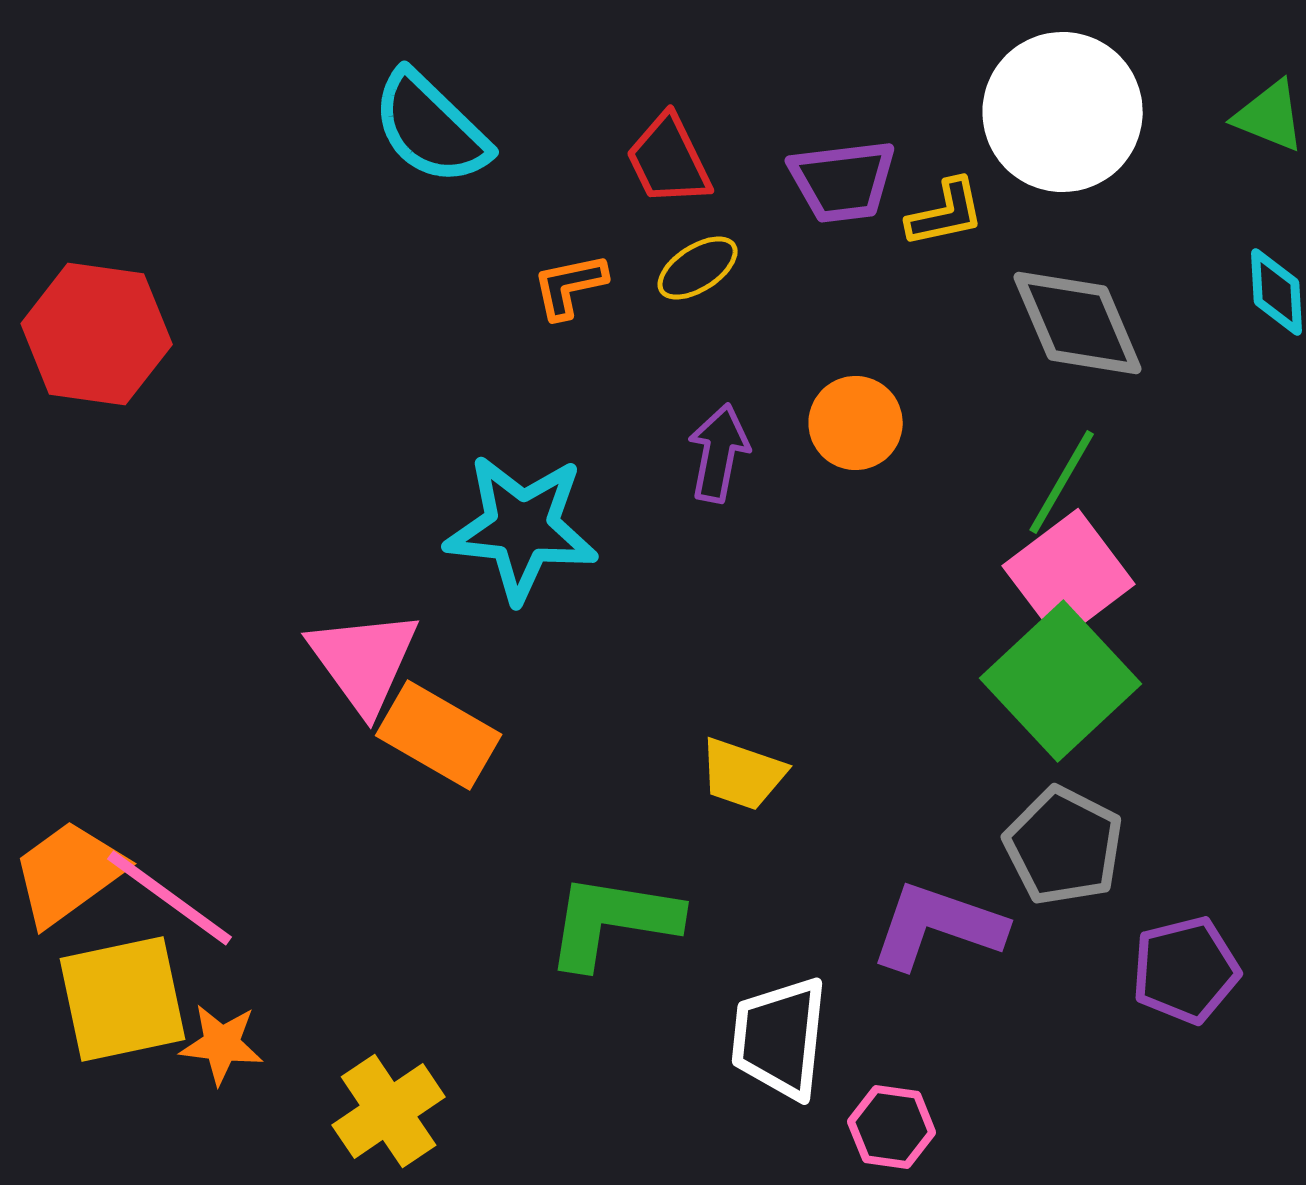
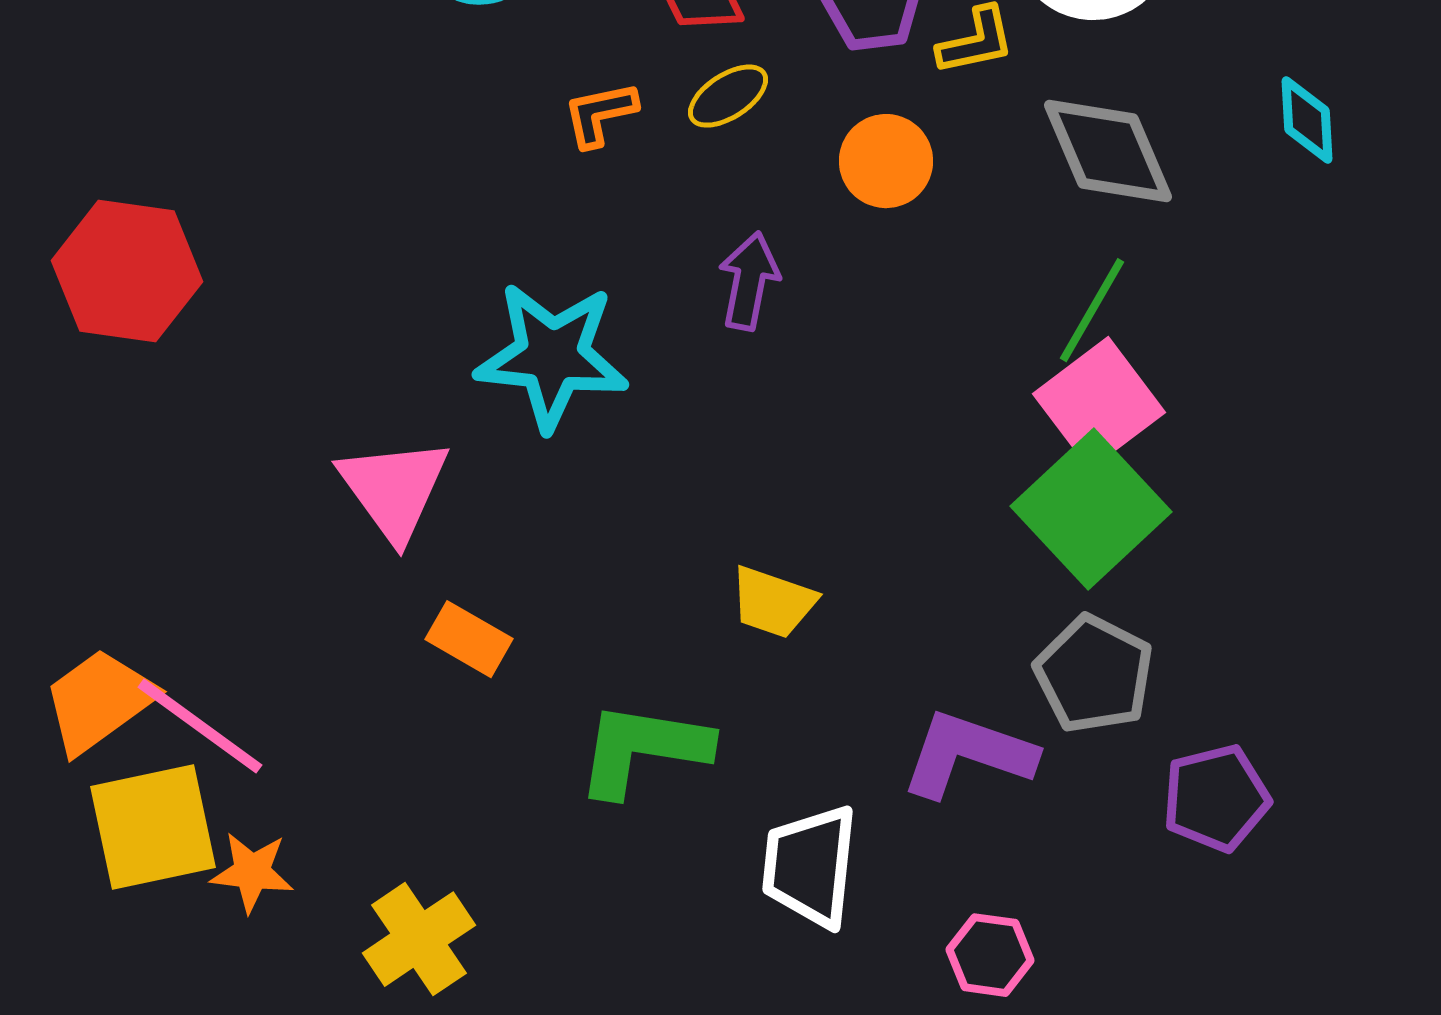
red hexagon: (97, 334) -> (127, 271), moved
orange circle: (856, 423) -> (886, 161), moved
orange rectangle: (439, 735) -> (469, 639), moved, size x0.7
pink hexagon: (892, 1127) -> (990, 955), moved

